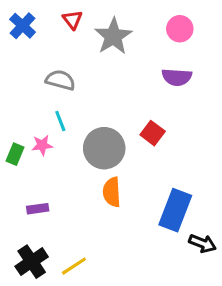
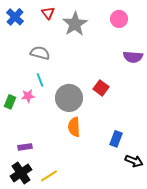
purple semicircle: (177, 77) -> (133, 57), moved
purple rectangle: (38, 209) -> (25, 147), moved
blue rectangle: (175, 210) -> (116, 139), size x0.6

